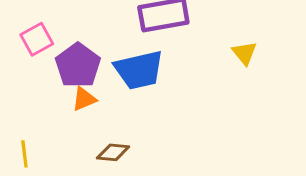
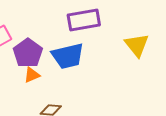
yellow triangle: (244, 53) -> (137, 45), size x1.5

